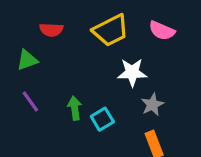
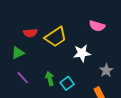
yellow trapezoid: (111, 30) -> (56, 37), moved
gray star: (152, 105) -> (106, 70), moved

